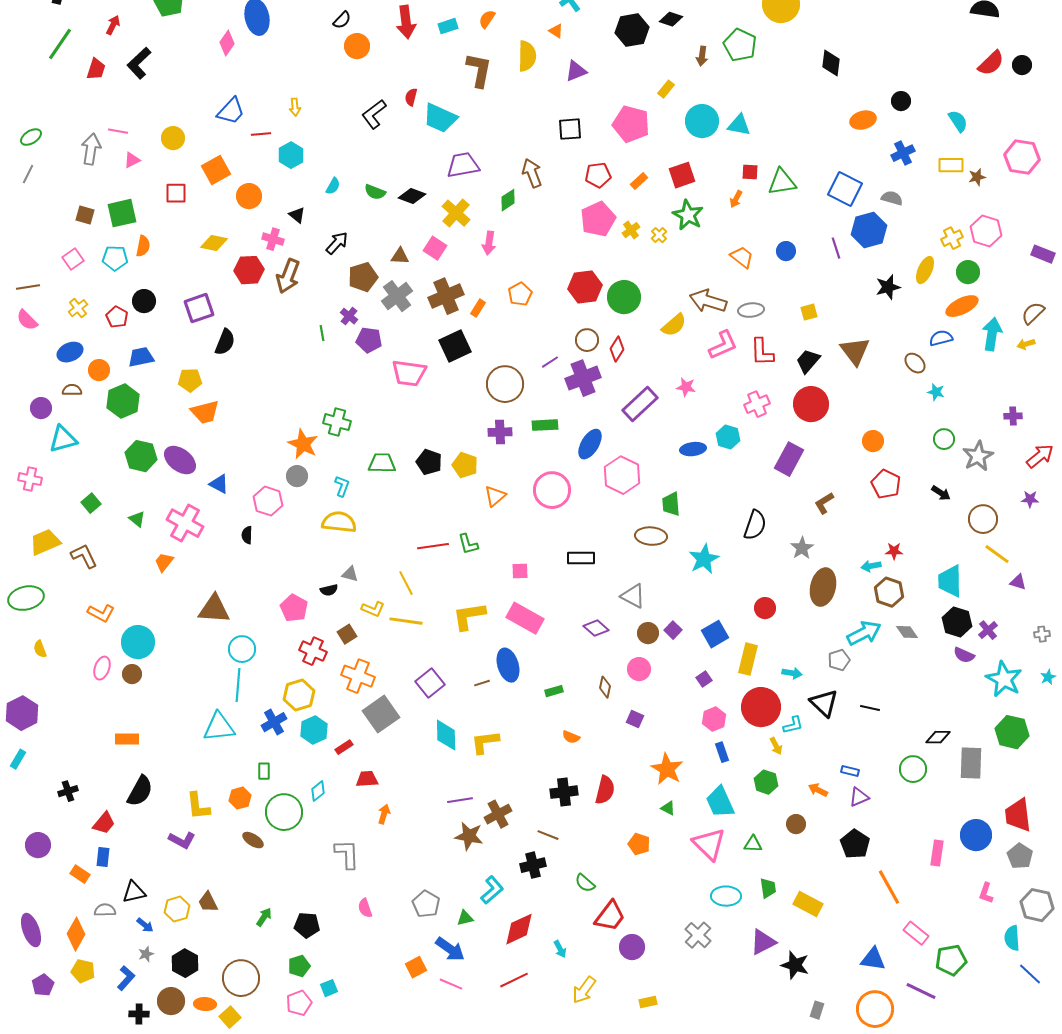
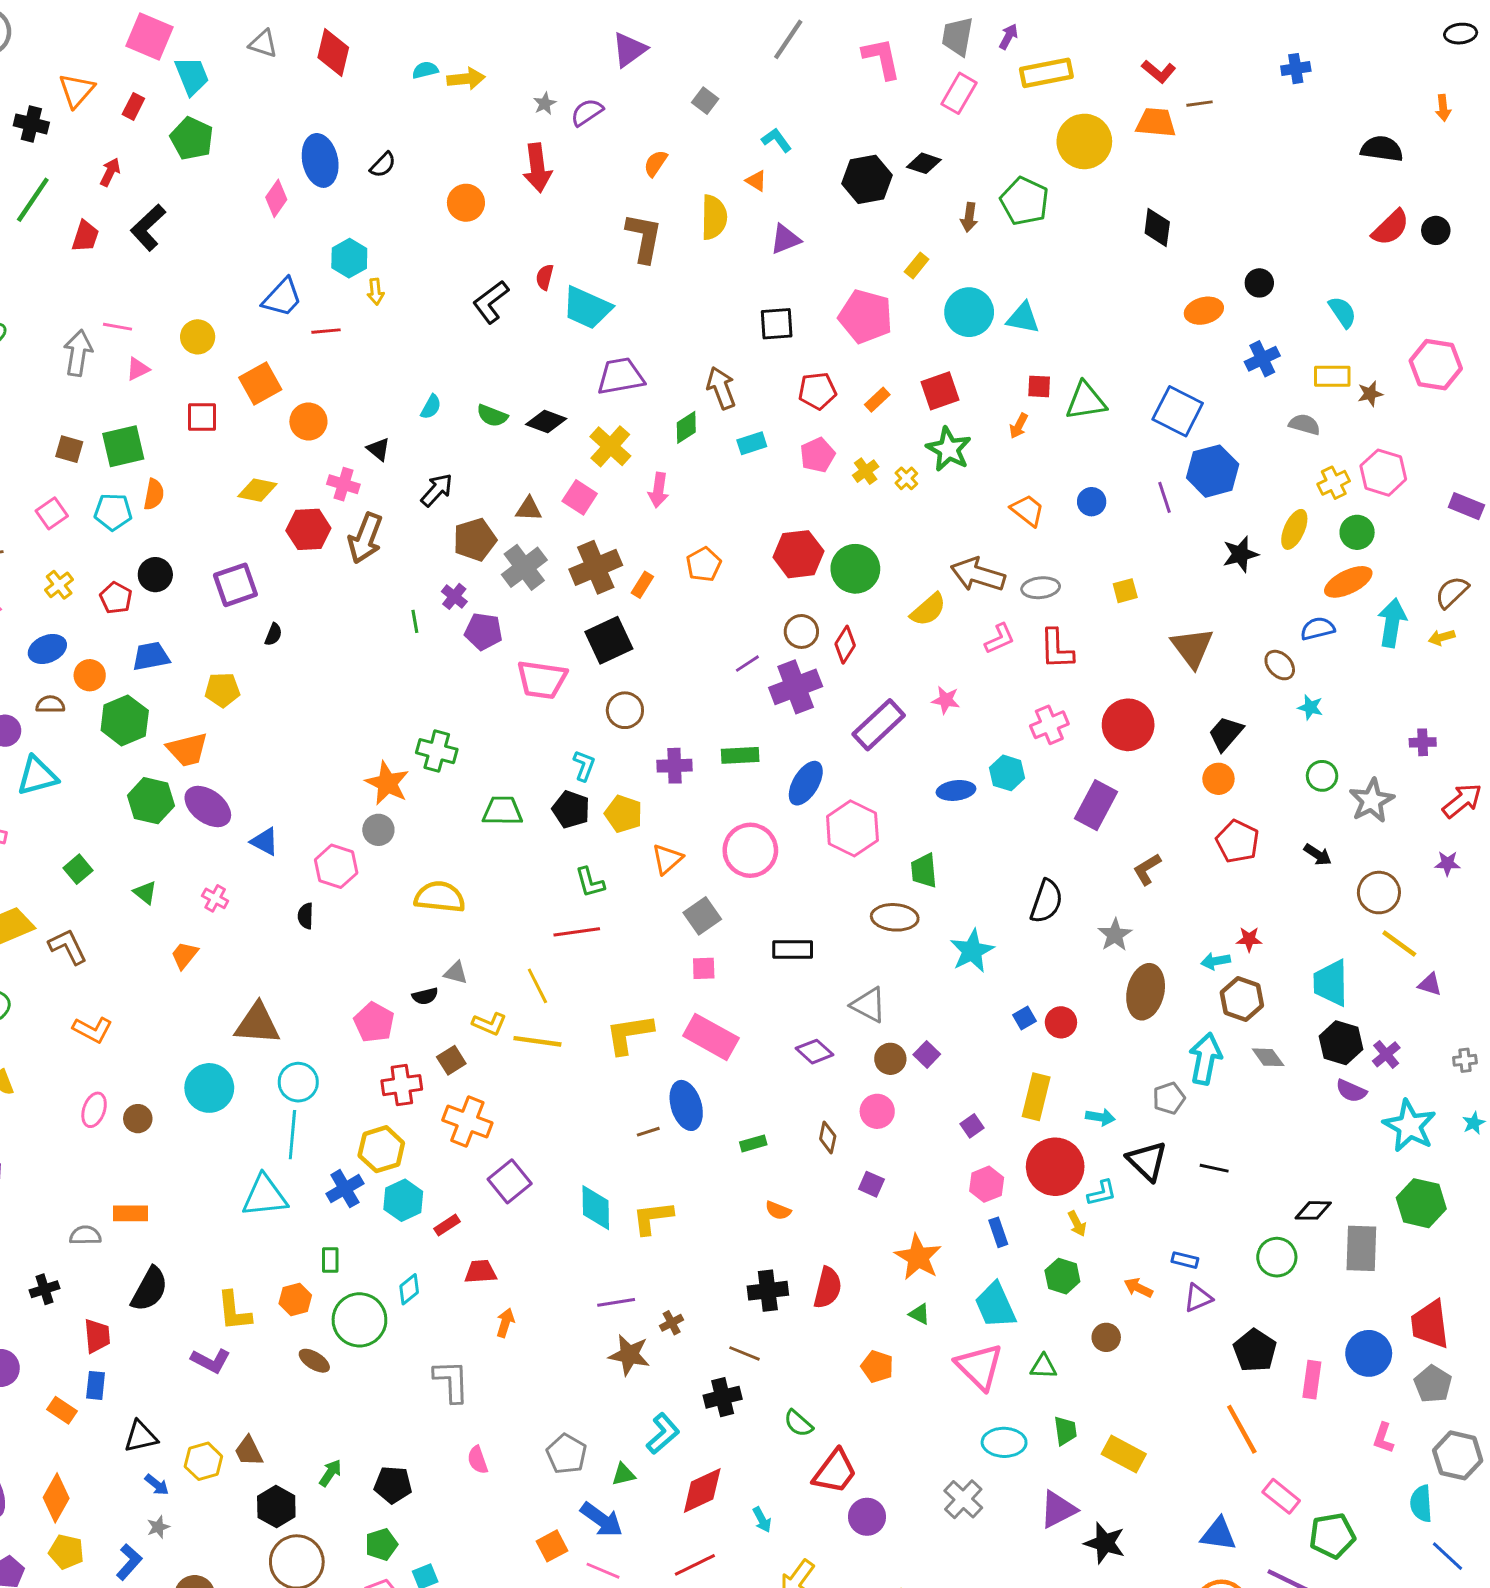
black semicircle: (342, 20) -> (383, 165), moved
cyan rectangle: (448, 26) -> (752, 443), moved
cyan hexagon: (291, 155) -> (349, 258), moved
gray semicircle: (892, 198) -> (1305, 424), moved
pink pentagon: (598, 219) -> (817, 455), size x0.7
black semicircle: (225, 342) -> (273, 634), size x0.6
pink L-shape: (723, 345) -> (1000, 639), size x0.7
black trapezoid: (808, 361) -> (1226, 734), moved
brown circle: (505, 384) -> (625, 710), moved, size x0.7
orange trapezoid: (205, 412) -> (187, 750), moved
cyan L-shape: (342, 486) -> (584, 766), moved
pink cross: (185, 523) -> (215, 898), size x0.5
green L-shape: (468, 544) -> (590, 882), moved
cyan arrow: (864, 633) -> (1205, 1059), turned -52
blue square: (715, 634) -> (1025, 1018), moved, size x0.6
cyan circle: (138, 642) -> (209, 1088), moved
red cross: (313, 651) -> (402, 1085), turned -32
purple square: (430, 683) -> (510, 1181), moved
gray square: (381, 714) -> (702, 916), moved, size x0.7
brown cross: (498, 814) -> (672, 1323), size x0.6
red trapezoid: (104, 823) -> (97, 1336), turned -45
black pentagon: (855, 844) -> (1255, 1350), moved
gray semicircle: (105, 910) -> (85, 1235), moved
black hexagon: (185, 963) -> (276, 1507), moved

